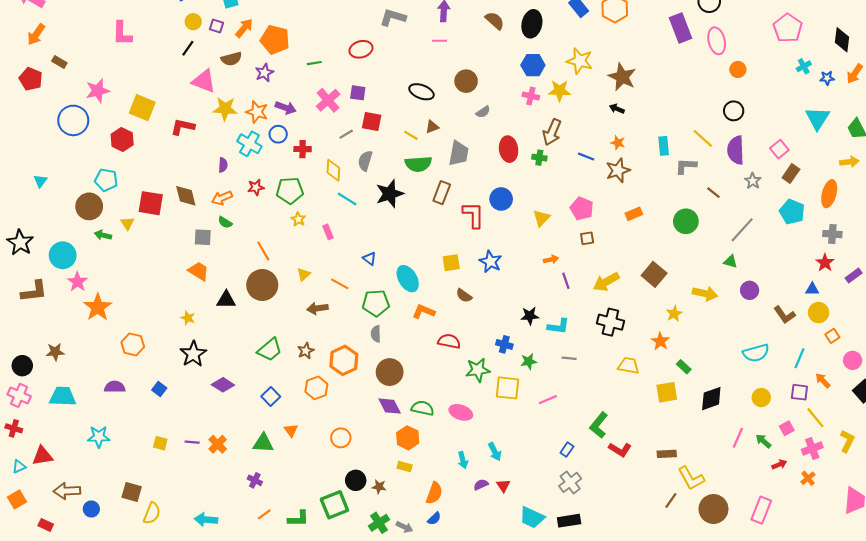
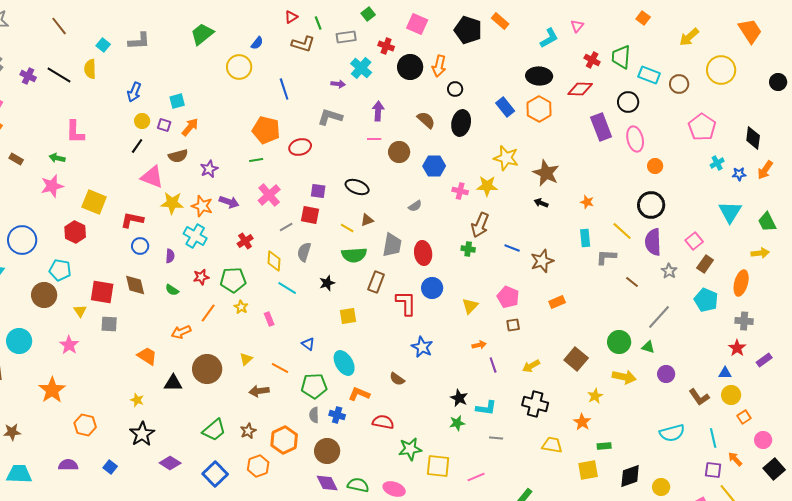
orange pentagon: (275, 40) -> (266, 130), moved
blue hexagon: (533, 65) -> (434, 166), moved
brown circle: (466, 81) -> (399, 152), moved
purple square: (358, 93) -> (318, 191), moved
black circle: (734, 111) -> (651, 205), size x1.4
blue circle: (73, 120) -> (22, 240), moved
blue circle: (278, 134) -> (140, 246), moved
orange star: (618, 143) -> (587, 202), moved
red cross: (303, 149) -> (245, 241), turned -35
red ellipse: (509, 149) -> (423, 253), moved
black star: (390, 194) -> (327, 283), size x0.6
orange arrow: (222, 198) -> (181, 332), moved
green circle: (686, 221) -> (619, 342), moved
green semicircle: (225, 222) -> (172, 290), moved
green arrow: (103, 235) -> (57, 158), moved
gray square: (203, 237) -> (109, 324), moved
orange line: (263, 251) -> (208, 313), moved, turned 66
yellow square: (451, 263) -> (348, 316), moved
pink star: (78, 282) -> (69, 345), moved
yellow arrow: (606, 282) -> (531, 366), size x0.7
black star: (530, 316) -> (459, 398), turned 30
blue cross: (504, 344) -> (337, 415), moved
cyan line: (799, 358) -> (713, 438), turned -36
green star: (529, 361) -> (457, 423), moved
green rectangle: (684, 367) -> (604, 446), turned -48
blue square: (271, 396) -> (215, 474), size x1.4
yellow circle: (761, 398) -> (661, 487), moved

